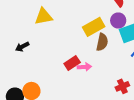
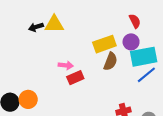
black arrow: (22, 47) -> (36, 27), moved
pink arrow: (84, 67) -> (66, 65), moved

